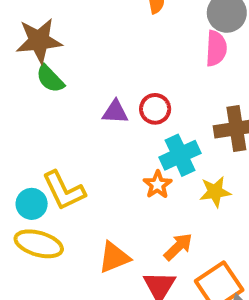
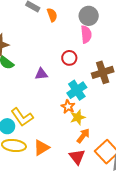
red circle: (155, 109) -> (69, 58), moved
yellow star: (215, 192) -> (78, 117), moved
orange triangle: (114, 257) -> (41, 148), moved

